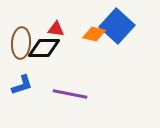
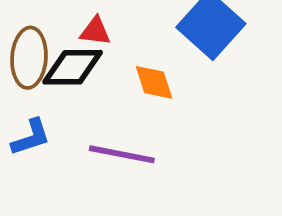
orange diamond: (94, 34) -> (154, 82), moved, turned 60

